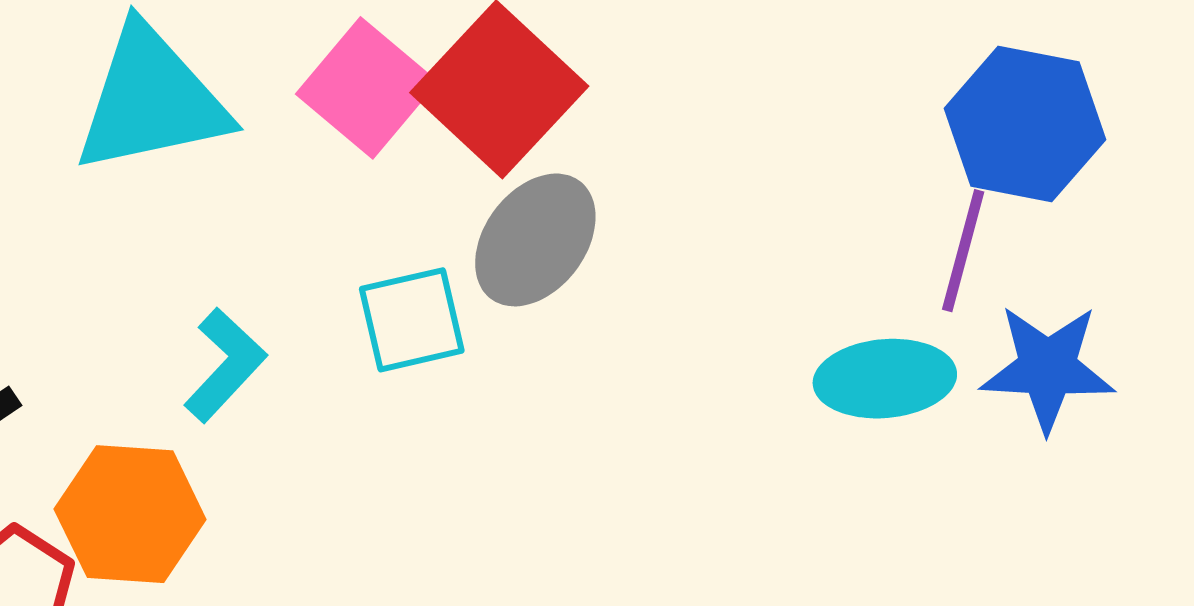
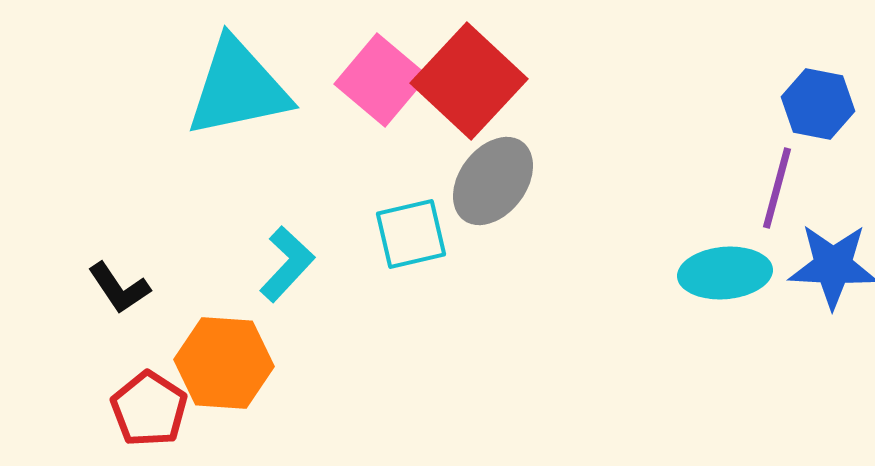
blue hexagon: (1025, 124) -> (818, 104), size x0.7

